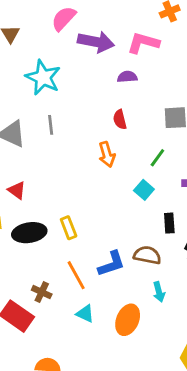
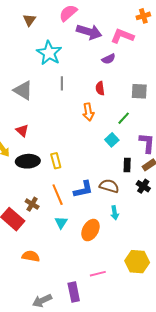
purple semicircle: (127, 77) -> (109, 59), turned 152
gray line: (51, 125) -> (62, 83), moved
cyan triangle: (85, 314) -> (61, 223), turned 32

